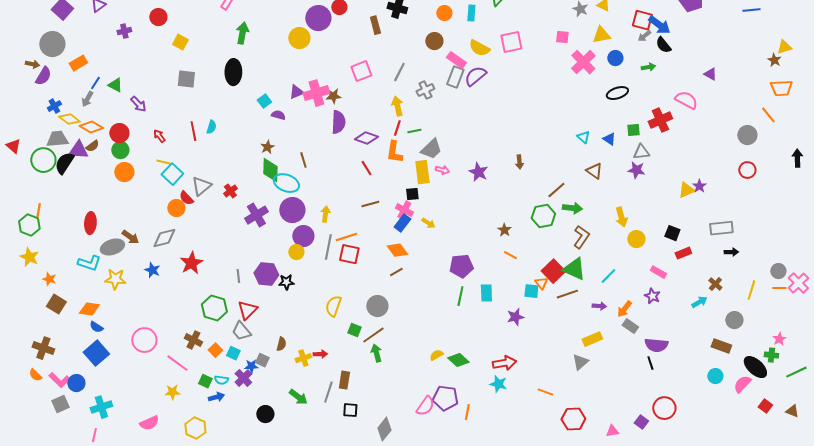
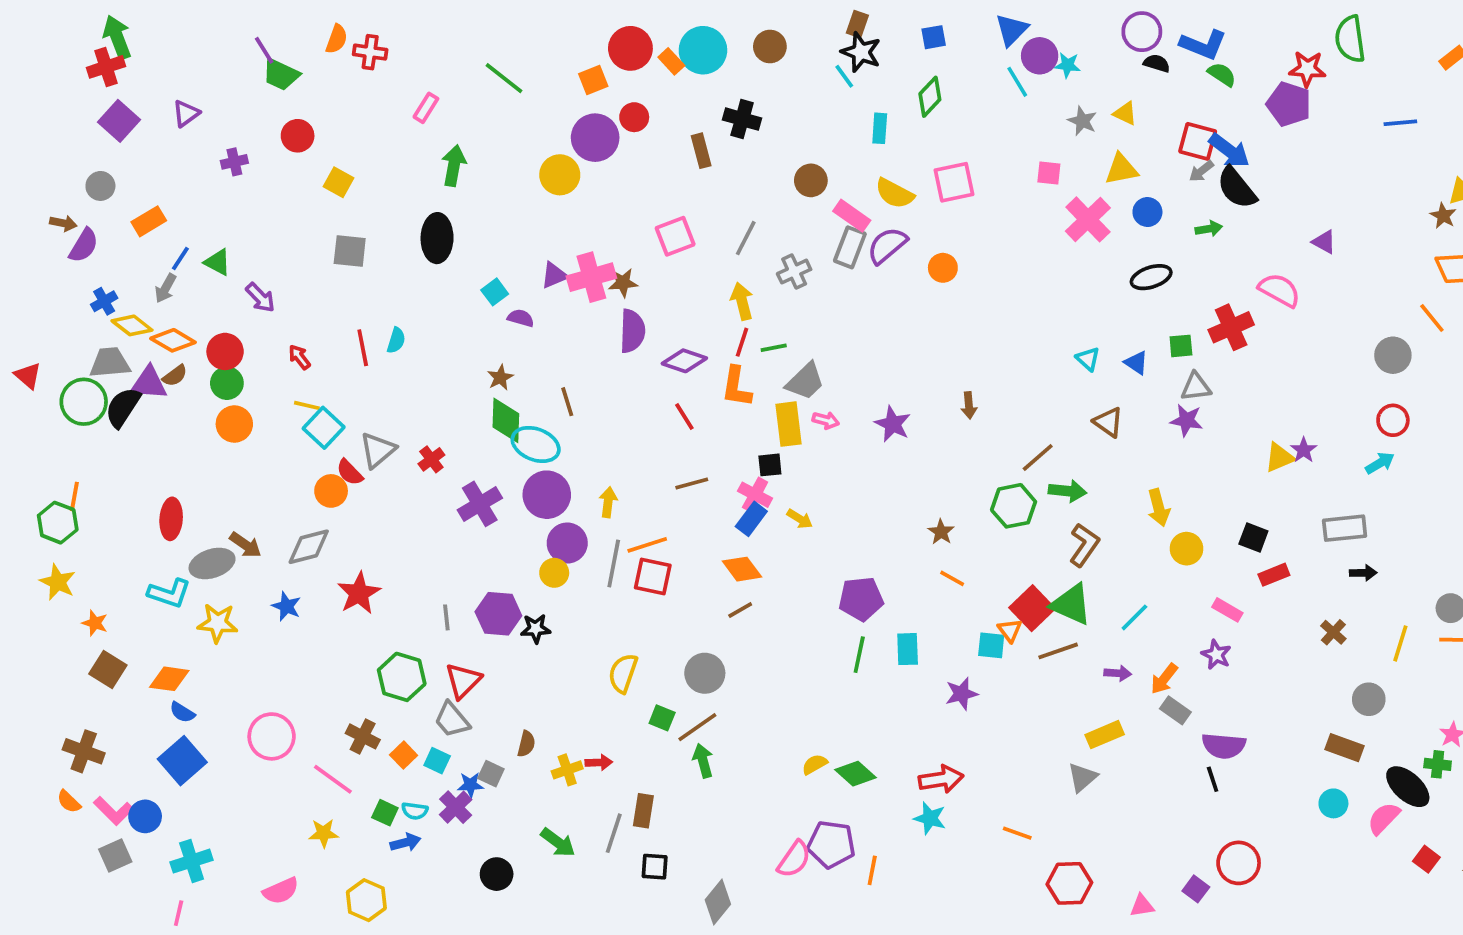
orange circle: (444, 13) -> (943, 268), moved
gray circle: (52, 44) -> (100, 186), size x0.6
black semicircle: (663, 45) -> (1237, 188), size x1.4
cyan arrow: (699, 302) -> (1380, 463), moved

